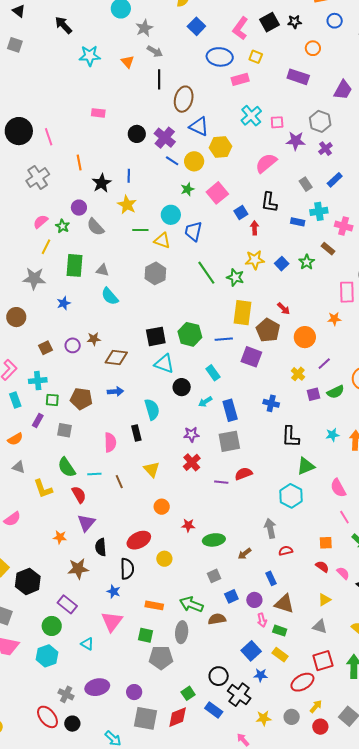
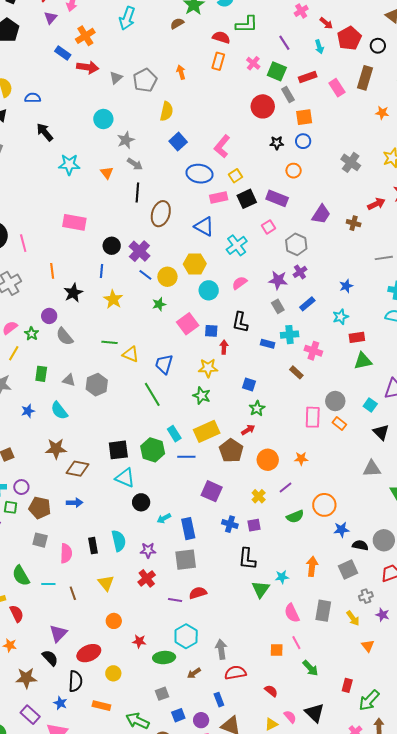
blue circle: (335, 21) -> (303, 141), moved
black square: (270, 22) -> (247, 199), moved
yellow square: (256, 57) -> (236, 176), turned 32
pink rectangle: (98, 113) -> (74, 222), size x1.6
cyan cross: (251, 116) -> (237, 245), moved
pink square: (277, 122) -> (269, 227), moved, turned -32
blue triangle: (199, 126) -> (204, 226), moved
purple star: (296, 141) -> (278, 280), moved
pink semicircle: (266, 163) -> (240, 283), size x0.7
blue line: (129, 176) -> (101, 271), moved
pink square: (217, 193) -> (188, 324), moved
yellow star: (127, 205) -> (113, 299), moved
blue square: (241, 212) -> (211, 331), turned 32
cyan circle: (171, 215) -> (209, 290), moved
blue trapezoid: (193, 231) -> (164, 364), moved
yellow star: (255, 260) -> (208, 368), moved
green star: (307, 262) -> (257, 408), moved
blue square: (282, 264) -> (249, 385), turned -32
green rectangle: (75, 265) -> (41, 374), size x0.7
gray hexagon: (155, 273) -> (97, 385), moved
green line: (206, 273) -> (152, 394), moved
cyan semicircle: (110, 296) -> (59, 411), moved
red arrow: (284, 309) -> (248, 430), turned -80
yellow rectangle: (242, 313) -> (207, 431), turned 55
orange star: (334, 319) -> (301, 459), moved
brown star: (94, 339) -> (56, 449), size x1.5
purple circle: (73, 345) -> (21, 487), moved
purple square: (251, 357) -> (212, 491), moved
cyan rectangle: (213, 373) -> (174, 434), moved
purple square: (313, 394) -> (254, 525), moved
cyan semicircle: (152, 409) -> (119, 541), moved
gray square: (65, 430) -> (40, 540), moved
cyan star: (332, 435) -> (282, 577), moved
green triangle: (306, 466) -> (261, 589), turned -36
red semicircle: (79, 495) -> (17, 614), moved
cyan hexagon: (291, 496) -> (186, 636), moved
purple triangle: (86, 523) -> (58, 633), moved
orange square: (326, 543) -> (277, 650), moved
black semicircle: (101, 547) -> (50, 658), turned 138
red semicircle: (286, 551) -> (235, 673), size x1.5
pink semicircle: (343, 573) -> (290, 717), moved
purple rectangle: (67, 604) -> (30, 715), moved
orange rectangle: (154, 605) -> (101, 706), moved

